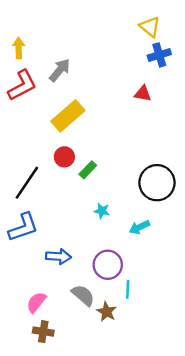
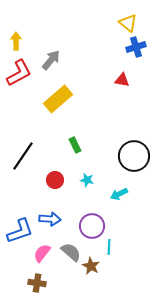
red circle: (64, 157) -> (55, 180), moved
green rectangle: (88, 170) -> (75, 145), turned -70
blue L-shape: (23, 227) -> (20, 231), moved
pink semicircle: (36, 302) -> (42, 253), moved

